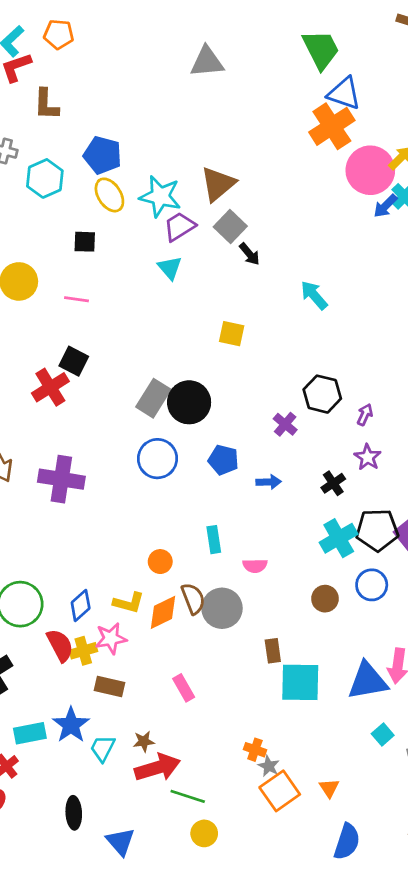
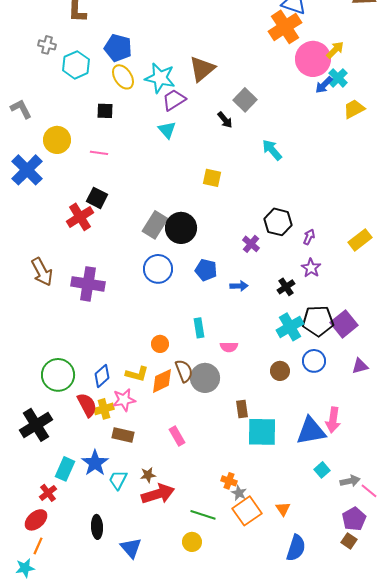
gray square: (230, 227) -> (245, 100), moved
cyan rectangle: (30, 733) -> (65, 469), turned -55
green line: (188, 796) -> (203, 515), moved

